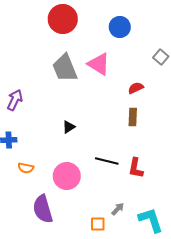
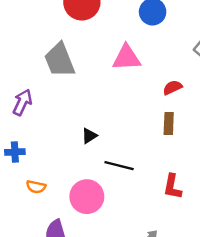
pink triangle: (99, 64) -> (127, 58), turned -35
gray trapezoid: (65, 68) -> (60, 60), moved
black line: (107, 161) -> (119, 166), moved

